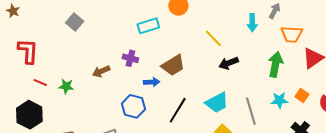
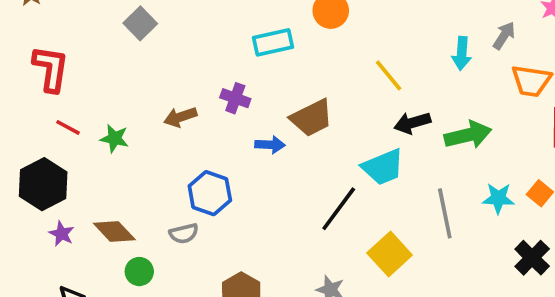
green arrow: (275, 64) -> (468, 135), moved, turned 60
cyan trapezoid: (217, 103) -> (383, 167), moved
blue hexagon: (133, 106) -> (210, 193), moved
black line: (178, 110) -> (339, 209), moved

